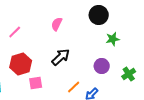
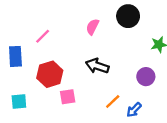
black circle: (99, 15) -> (128, 16), moved
black arrow: (61, 57) -> (97, 66), turned -120

